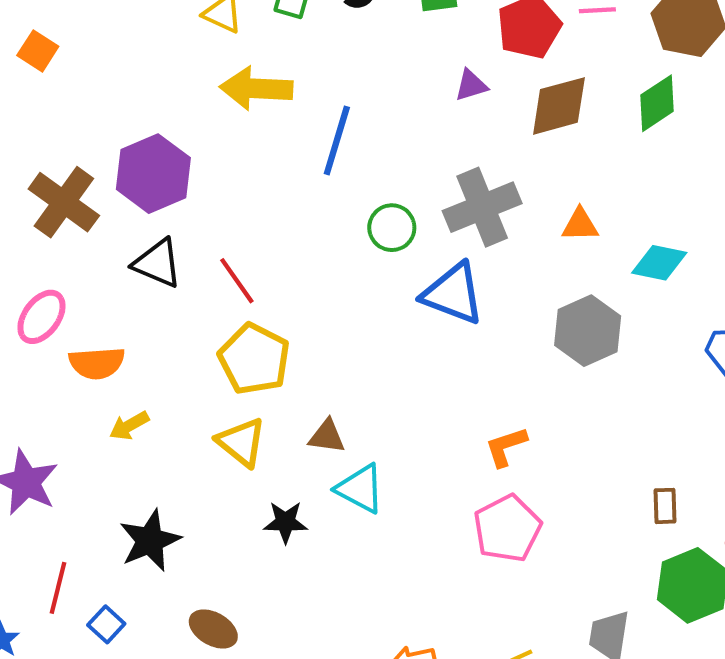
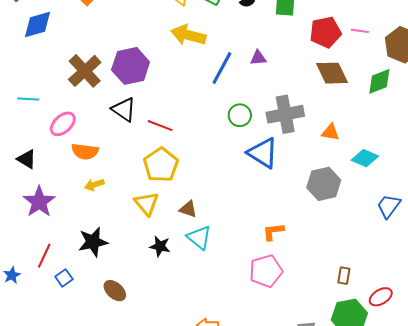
purple triangle: (471, 85) -> (258, 58), moved
brown diamond: (559, 106) -> (332, 73), turned 68
red line: (237, 281) -> (160, 126), turned -45

